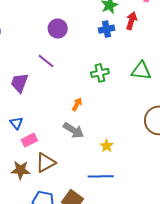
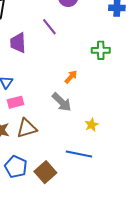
purple trapezoid: (19, 83) -> (18, 43), turned -35

